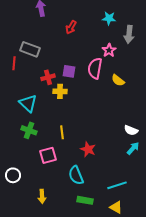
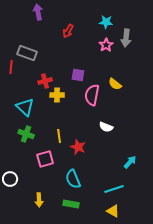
pink star: (109, 50) -> (106, 45), moved
pink semicircle: (95, 68) -> (92, 95), moved
purple square: (69, 71) -> (78, 75), moved
white semicircle: (131, 130) -> (106, 127), moved
cyan arrow: (133, 148) -> (130, 162), moved
red star: (88, 149) -> (78, 147), moved
green rectangle: (85, 200) -> (71, 204), moved

